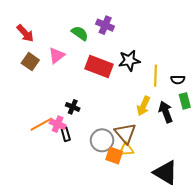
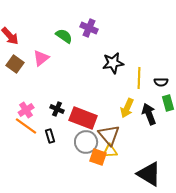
red rectangle: (99, 67) -> (83, 118), moved
orange line: (41, 124) -> (26, 126), turned 65
pink cross: (58, 124) -> (26, 110), moved, turned 35

